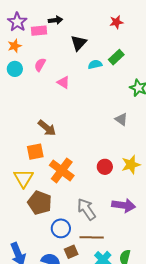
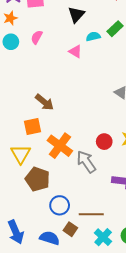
pink triangle: (63, 82) -> (75, 51), moved
gray arrow: (86, 209) -> (86, 162), moved
brown square: (71, 252) -> (70, 229), turned -32

